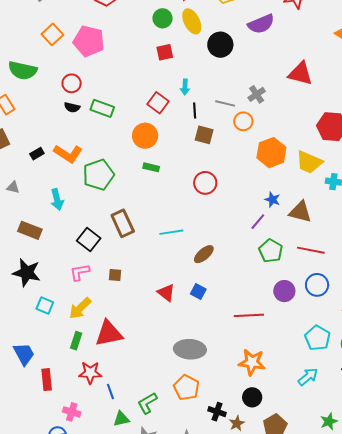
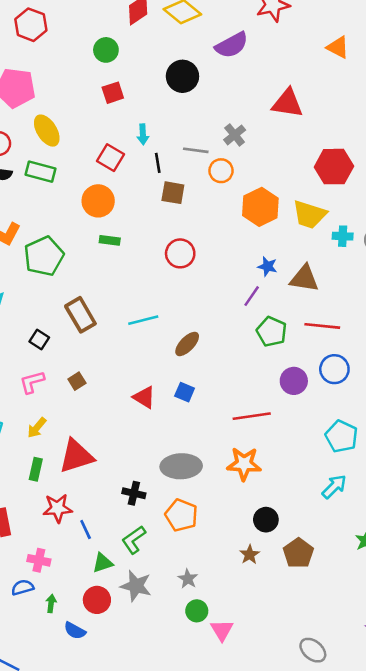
yellow ellipse: (192, 21) -> (47, 131), moved
black square: (89, 240) -> (39, 340), size x0.7
brown square: (115, 275) -> (77, 381), turned -32
yellow arrow: (80, 308) -> (37, 428), size x0.7
orange star: (252, 362) -> (244, 464), moved
black cross: (217, 412) -> (134, 493), moved

